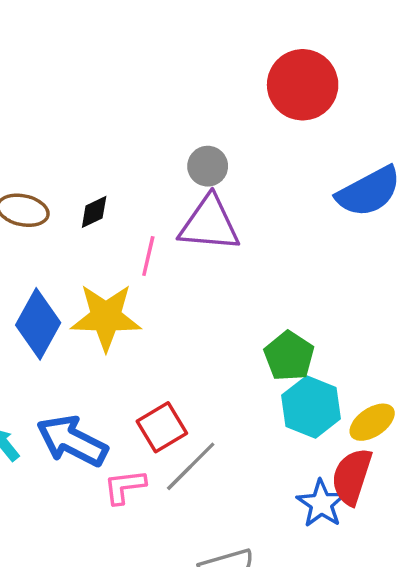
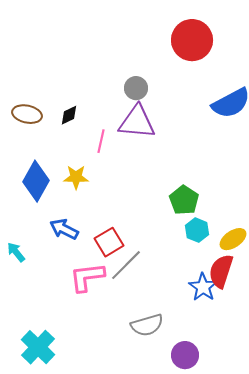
yellow star: (106, 317) -> (76, 177), size x0.6
cyan hexagon: (311, 407) -> (197, 230), size x0.7
blue arrow: (72, 441) -> (64, 229), moved, size x0.7
pink L-shape: (125, 487) -> (87, 277), size x1.4

